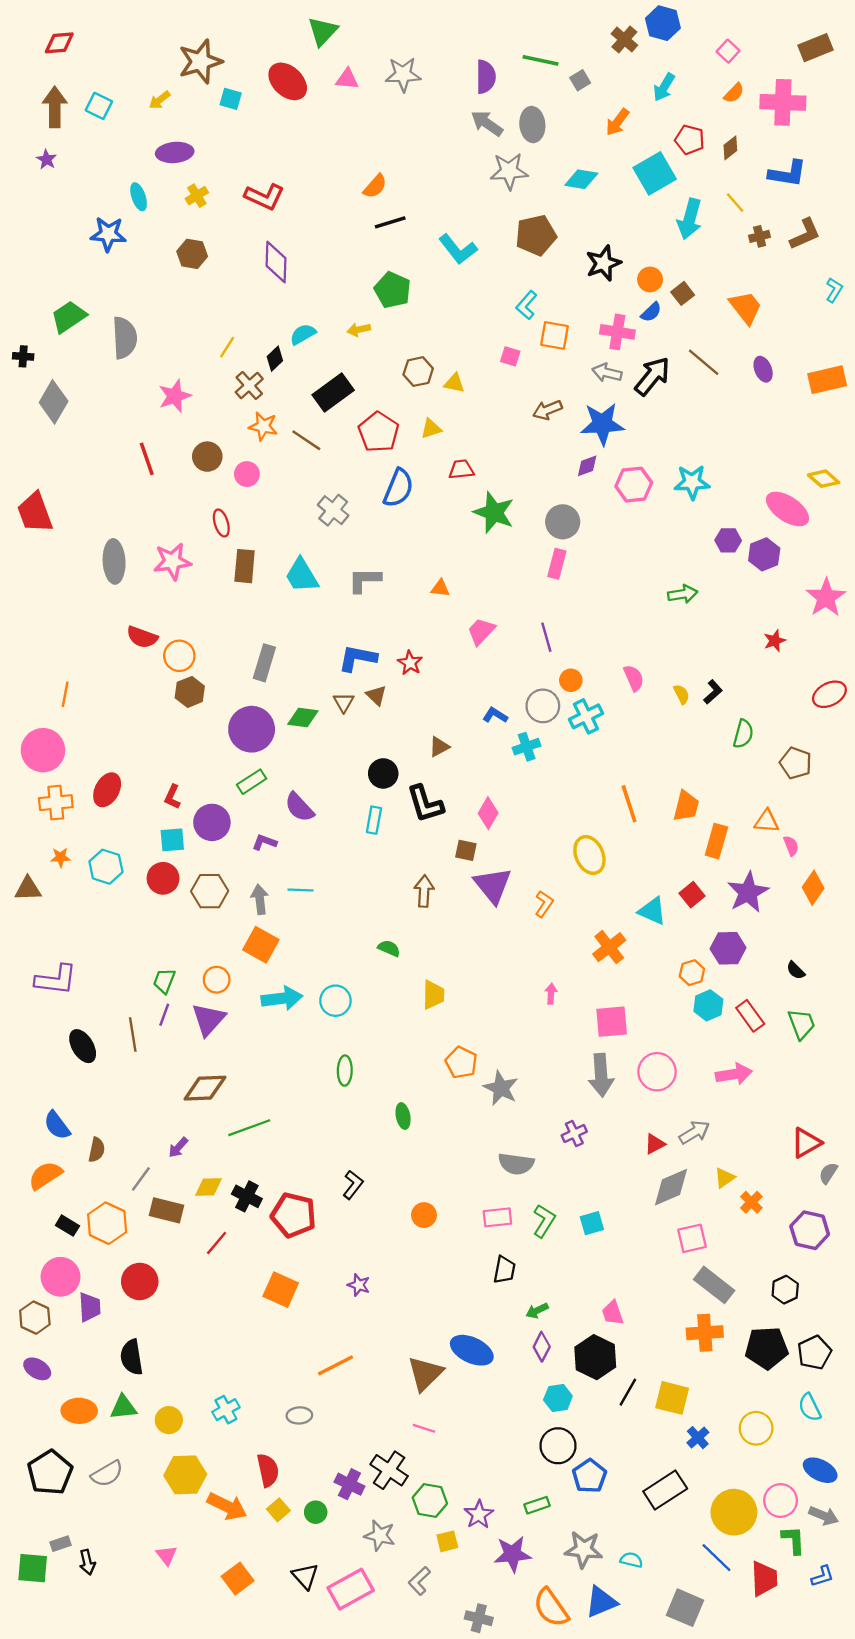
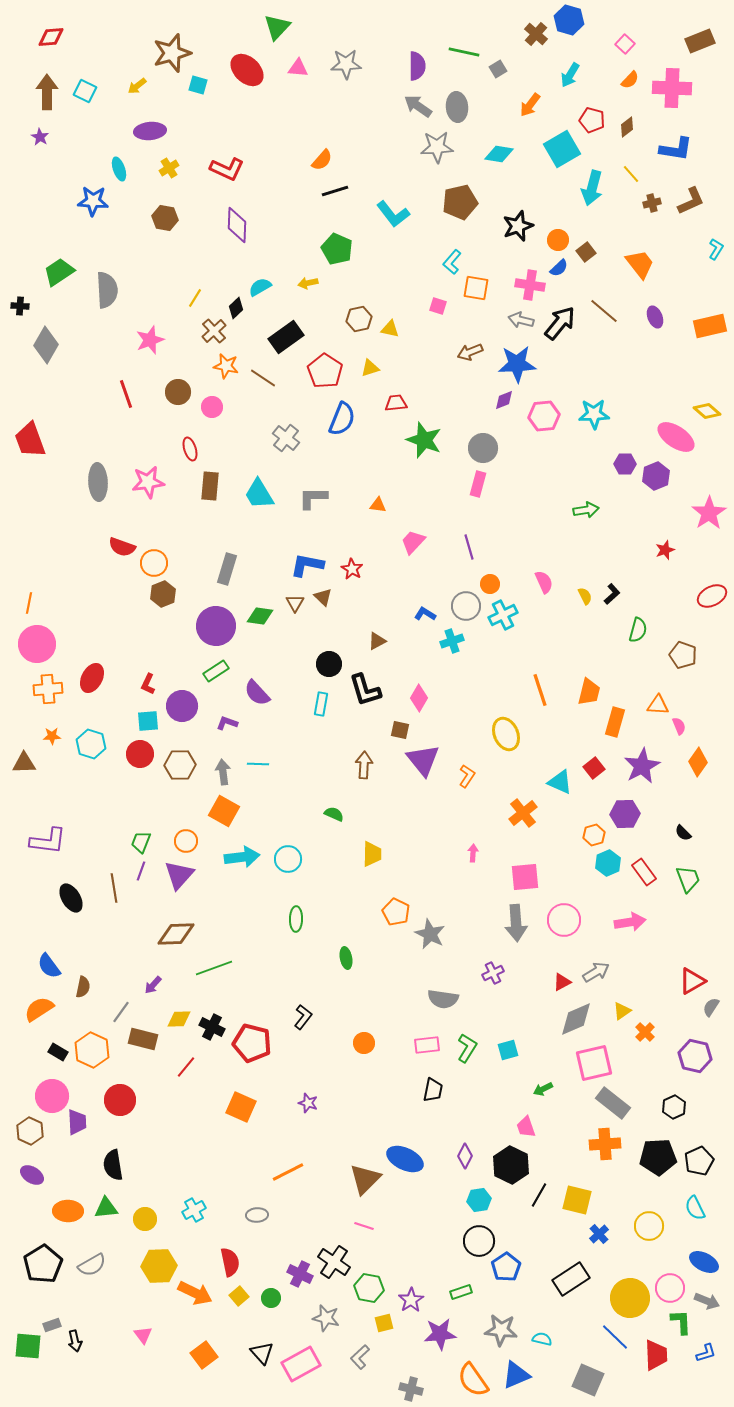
orange line: (65, 694) -> (29, 603), moved
pink square: (692, 1238) -> (594, 1063), size x1.4
green arrow: (537, 1311) -> (543, 1089), moved

